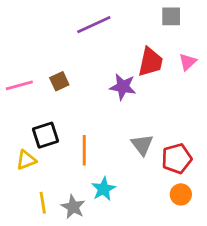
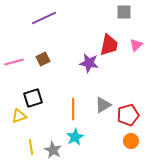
purple line: (94, 25) -> (44, 18), moved
gray triangle: (142, 145) -> (103, 105), turned 36
orange line: (84, 150) -> (73, 109), moved

